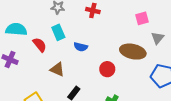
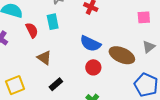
pink square: (142, 18) -> (144, 17), moved
blue semicircle: (81, 47) -> (90, 44), moved, size x1.5

